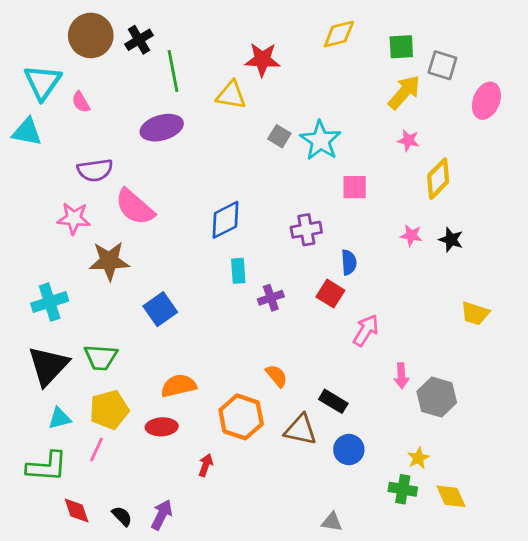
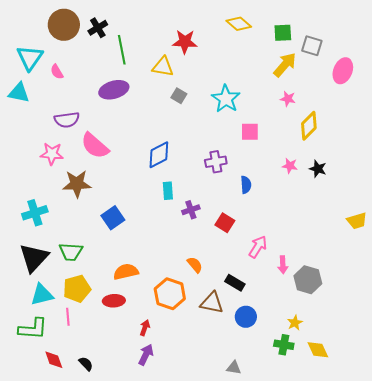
yellow diamond: (339, 34) -> (239, 24), turned 55
gray square: (279, 136) -> (179, 96), moved
red square: (330, 294) -> (225, 223), moved
yellow trapezoid: (475, 313) -> (357, 221), moved, turned -35
pink arrow: (366, 330) -> (258, 247), moved
cyan triangle: (60, 418) -> (42, 295), size x1.4
pink line: (96, 450) -> (68, 317), turned -30
purple arrow: (162, 515) -> (146, 355), moved

